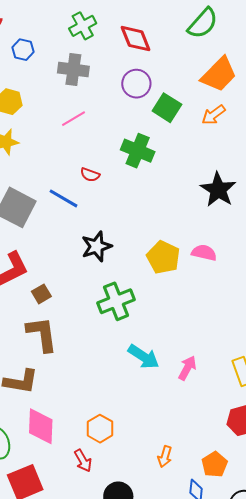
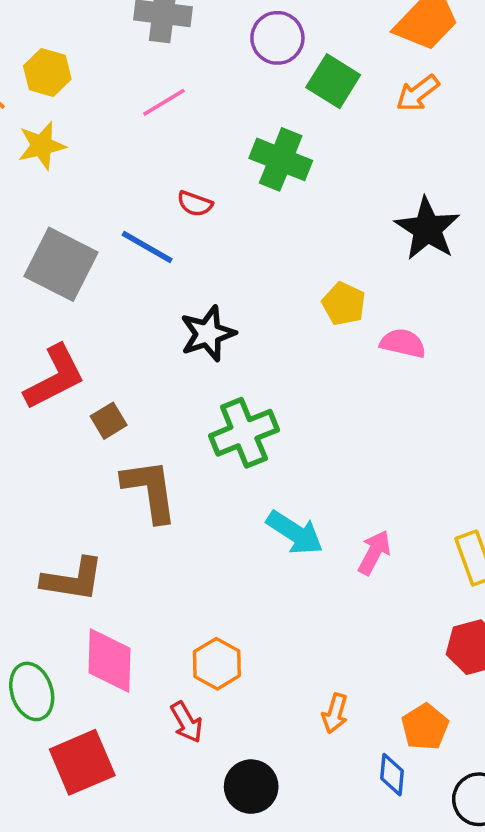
yellow pentagon: (163, 257) -> (344, 304), moved, size x0.7
brown L-shape: (42, 334) -> (150, 490), moved

